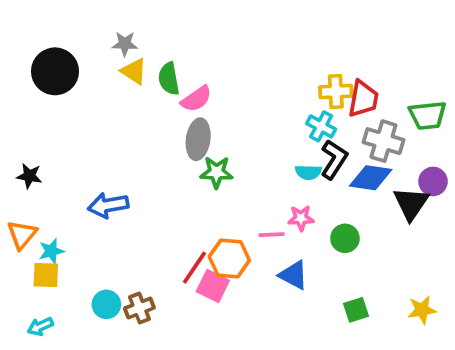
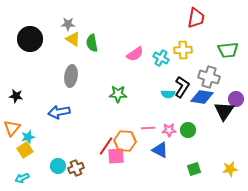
pink semicircle: (196, 99) -> (135, 54), moved
red trapezoid: (363, 99) -> (196, 18), moved
green trapezoid: (428, 115) -> (228, 50), moved
cyan cross: (321, 126) -> (161, 58), moved
gray ellipse: (198, 139) -> (71, 76), moved
pink star: (301, 218) -> (169, 130), moved
yellow square: (46, 275) -> (25, 150), turned -35
pink square: (213, 286) -> (116, 156), turned -30

